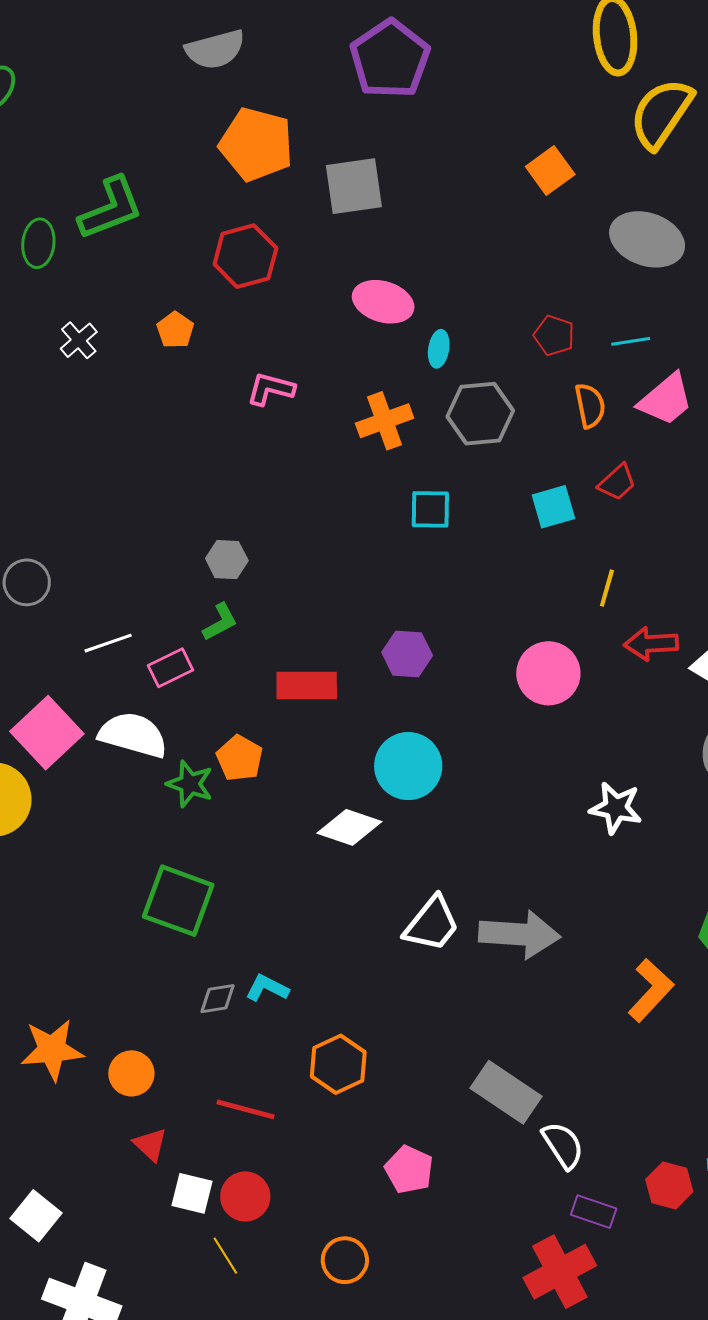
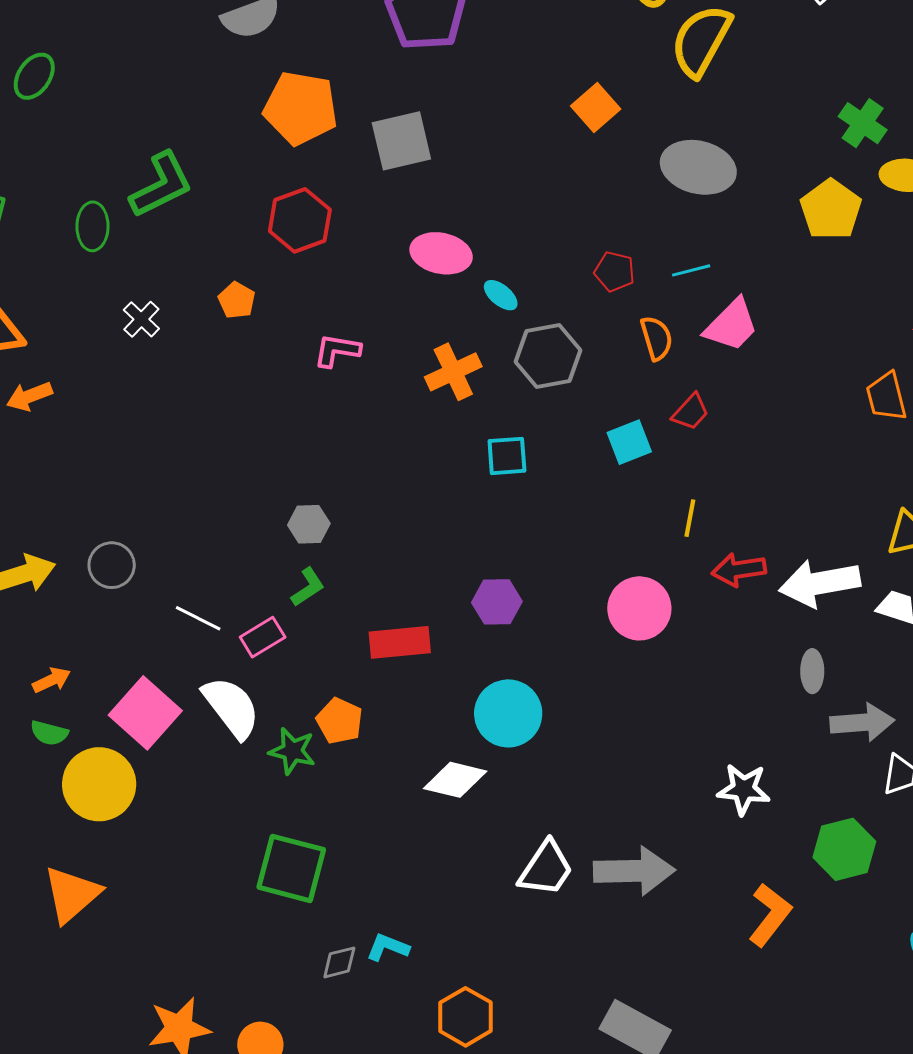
cyan ellipse: (439, 349) -> (501, 295), turned -54
white line: (108, 643) -> (198, 618), turned 51
white semicircle: (133, 735) -> (231, 707), turned 42
white star: (616, 808) -> (744, 789), moved

